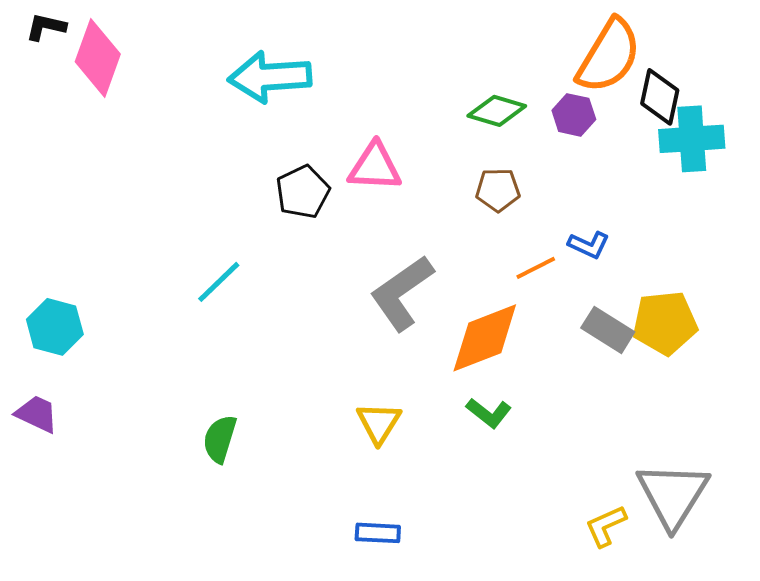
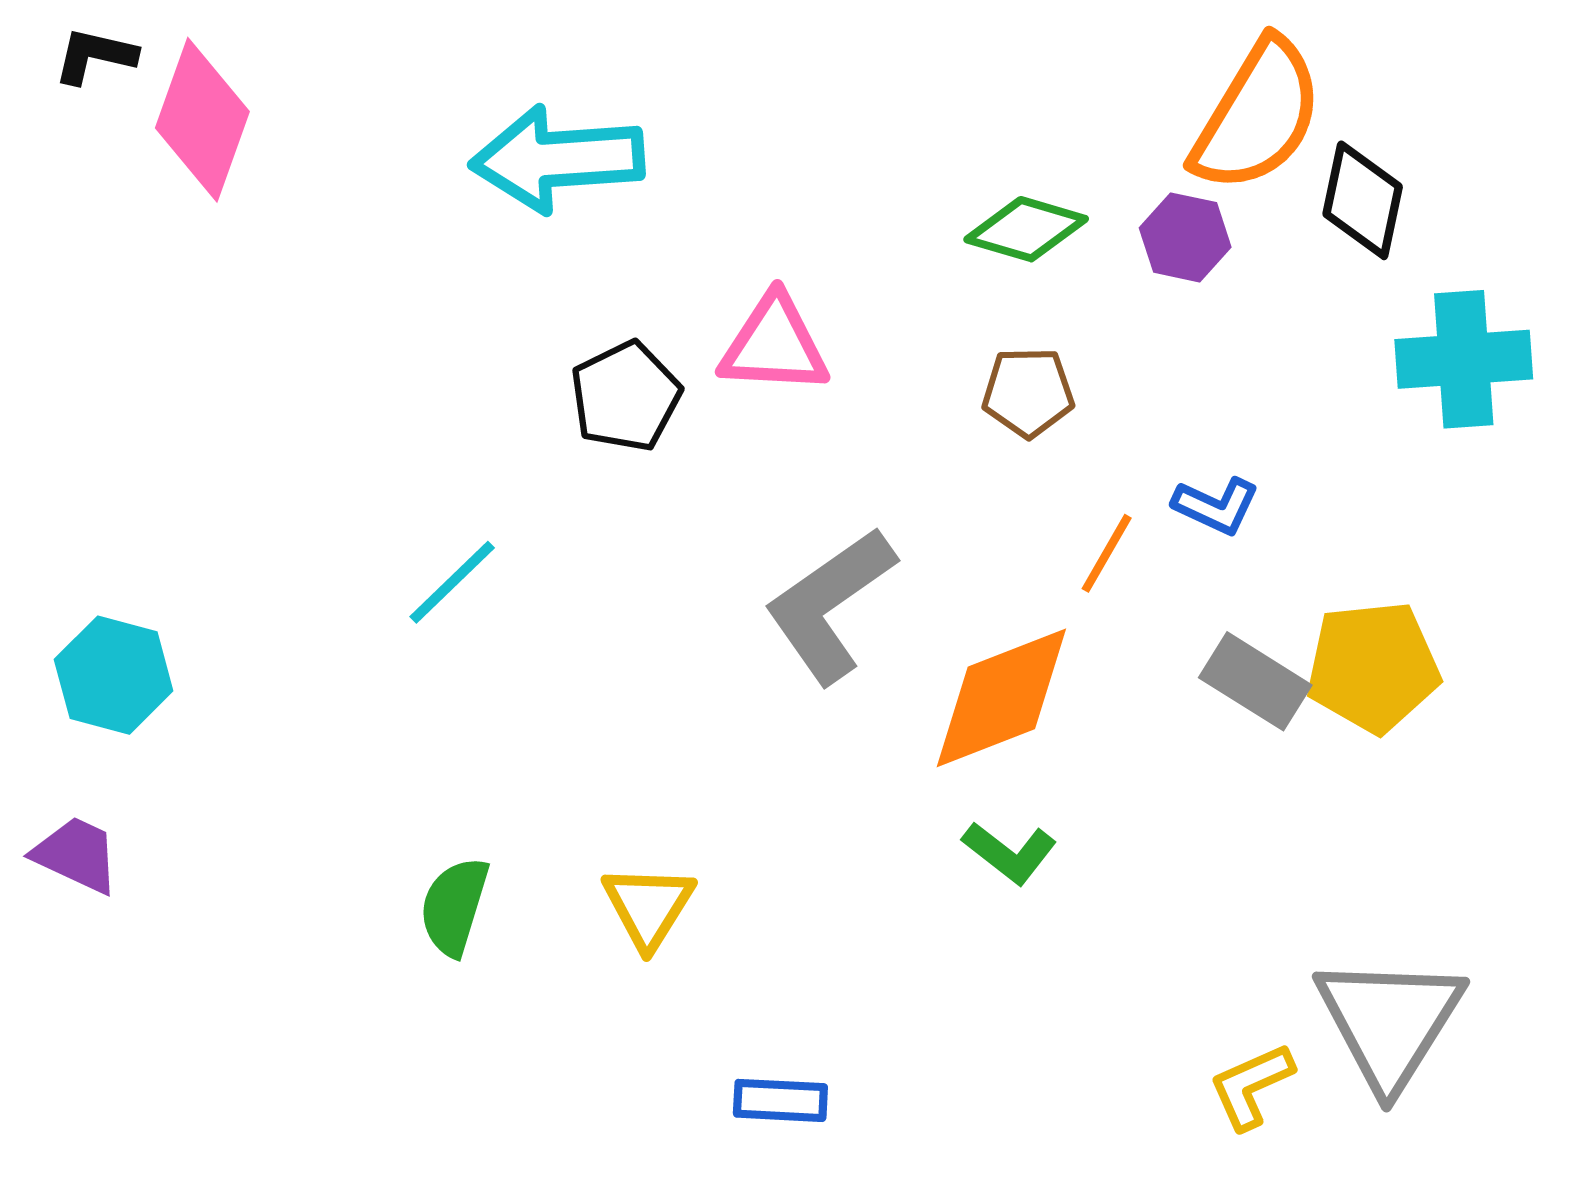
cyan cross: (692, 139) -> (1464, 359), moved
orange line: (536, 268) -> (1107, 553), turned -33
yellow triangle: (379, 423) -> (648, 906), moved

